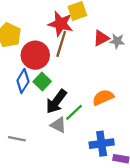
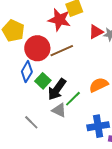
brown line: (61, 44) -> (62, 51), moved, turned 50
green square: (42, 81) -> (43, 81), moved
gray line: (17, 139) -> (31, 122), moved, turned 35

